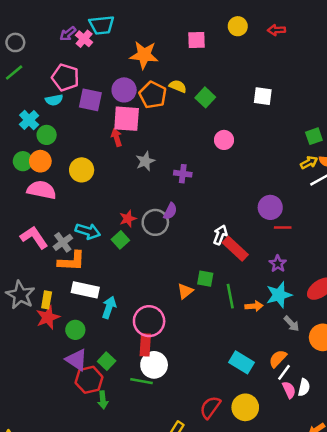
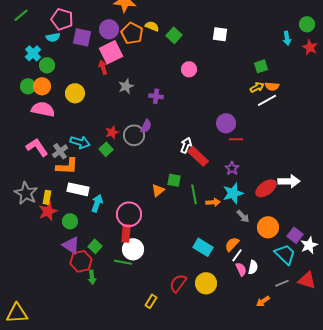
pink square: (127, 119) -> (111, 52), turned -30

